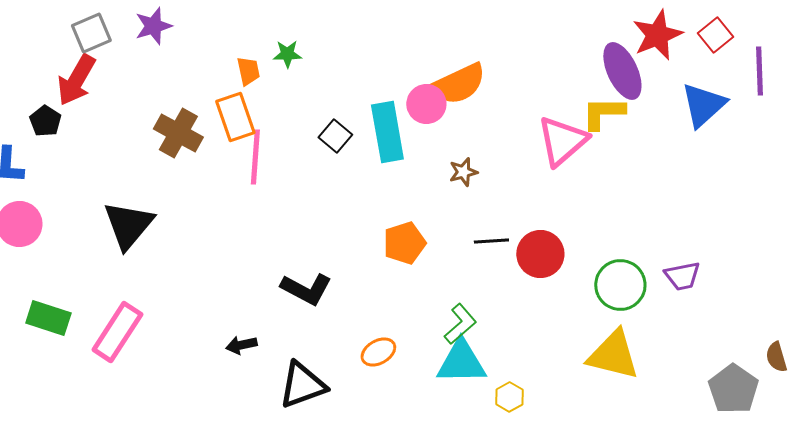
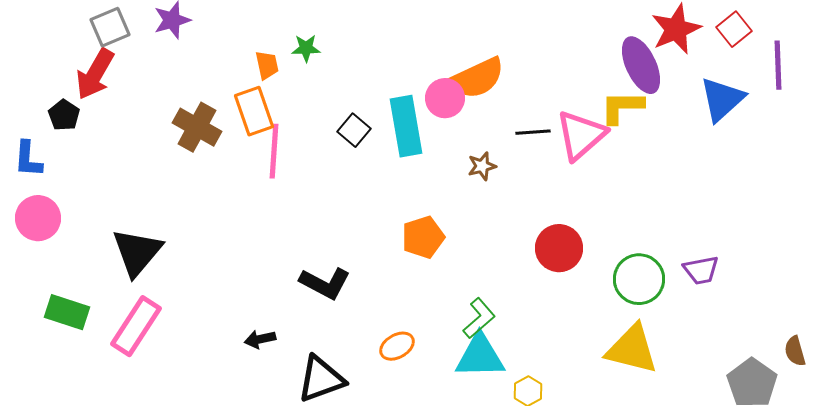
black triangle: (128, 225) -> (137, 252), moved
black line: (491, 241) -> (533, 132), moved

